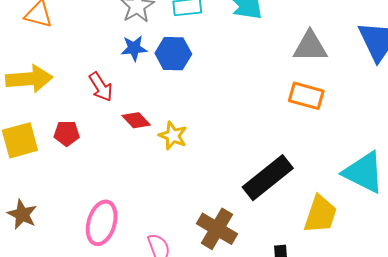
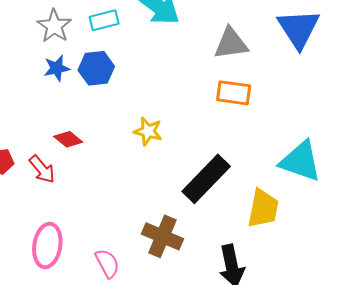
red arrow: (101, 87) -> (42, 169), moved
yellow star: (173, 136) -> (148, 131), moved

